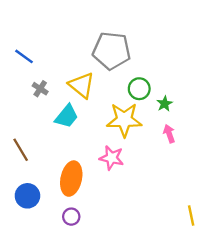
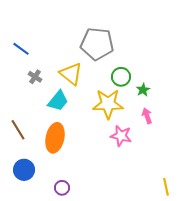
pink star: (112, 158) -> (121, 136), moved
orange ellipse: (71, 179) -> (55, 138), moved

